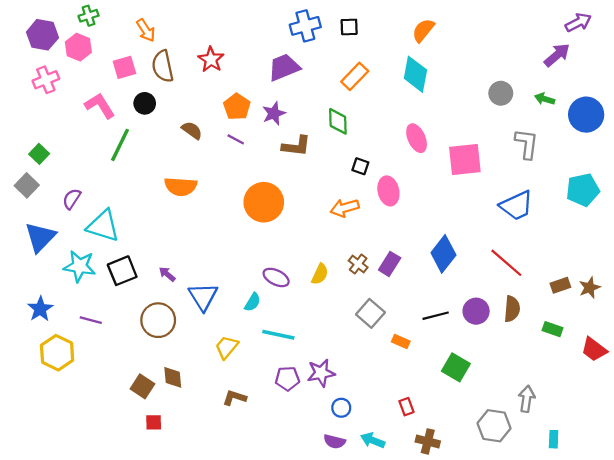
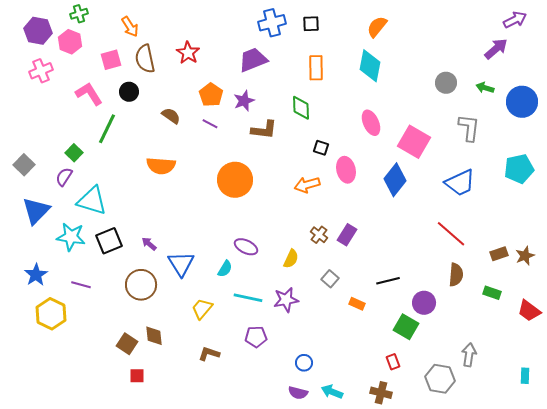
orange rectangle: (355, 76) -> (316, 68), turned -45
green square: (39, 154) -> (74, 153), moved
pink square: (465, 160) -> (414, 142), turned 36
blue diamond: (443, 254) -> (395, 180), moved
yellow semicircle: (320, 274) -> (291, 259), moved
purple circle: (476, 311) -> (424, 303), moved
gray square: (370, 313) -> (330, 279), size x0.7
purple star: (321, 373) -> (286, 300), moved
red rectangle: (406, 407) -> (393, 362), moved
cyan rectangle: (554, 439) -> (525, 376), moved

